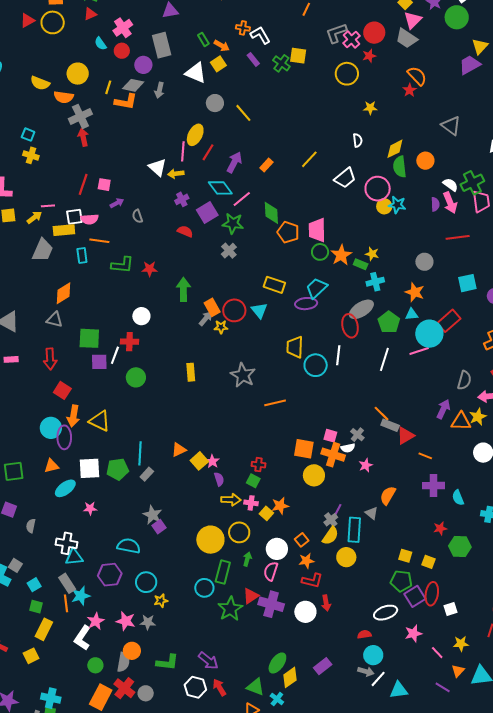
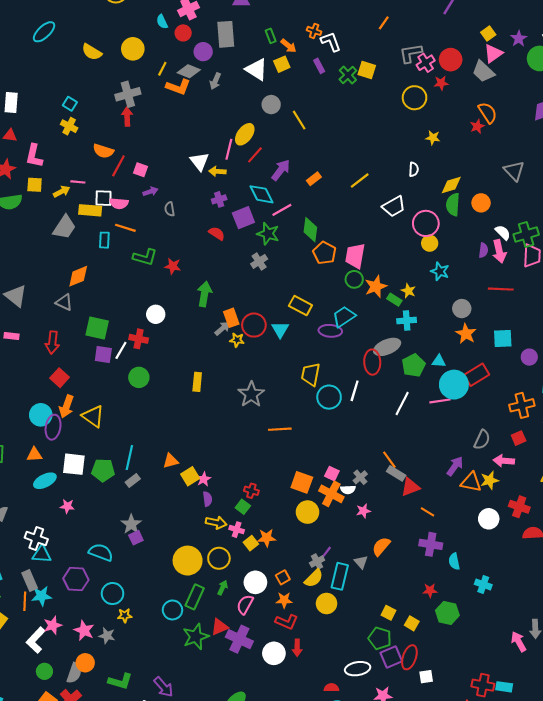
orange semicircle: (64, 97) -> (103, 151), moved
cyan star: (397, 205) -> (440, 271), moved
orange star: (415, 292) -> (466, 334), moved

